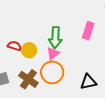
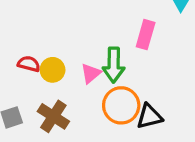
green arrow: (55, 38) -> (114, 65), moved
orange circle: (52, 72) -> (121, 105), moved

